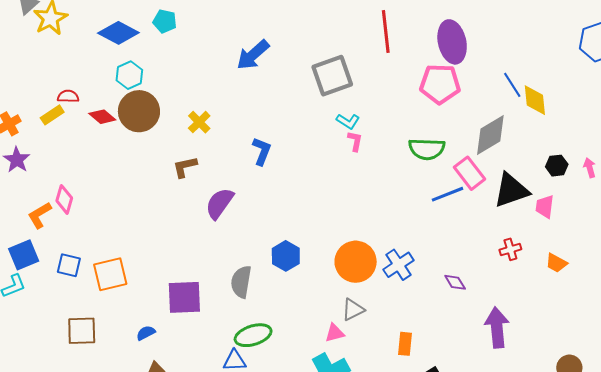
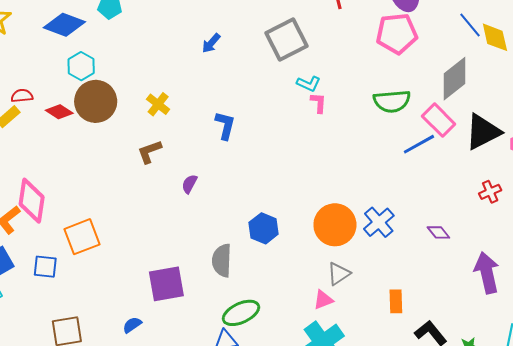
blue arrow: (253, 55) -> (211, 43), moved, size x0.6
pink diamond: (64, 199) -> (32, 201), size x1.5
purple semicircle: (220, 203) -> (189, 184), size x0.6
orange square: (110, 274) -> (82, 237), moved

